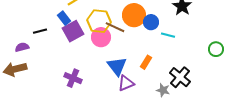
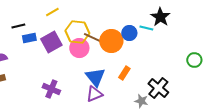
orange circle: (134, 15) -> (111, 41), moved
blue rectangle: (64, 18) -> (29, 38), moved, turned -64
black line: (40, 31) -> (18, 26), moved
cyan line: (168, 35) -> (146, 28), moved
purple triangle: (126, 83) -> (94, 94), moved

